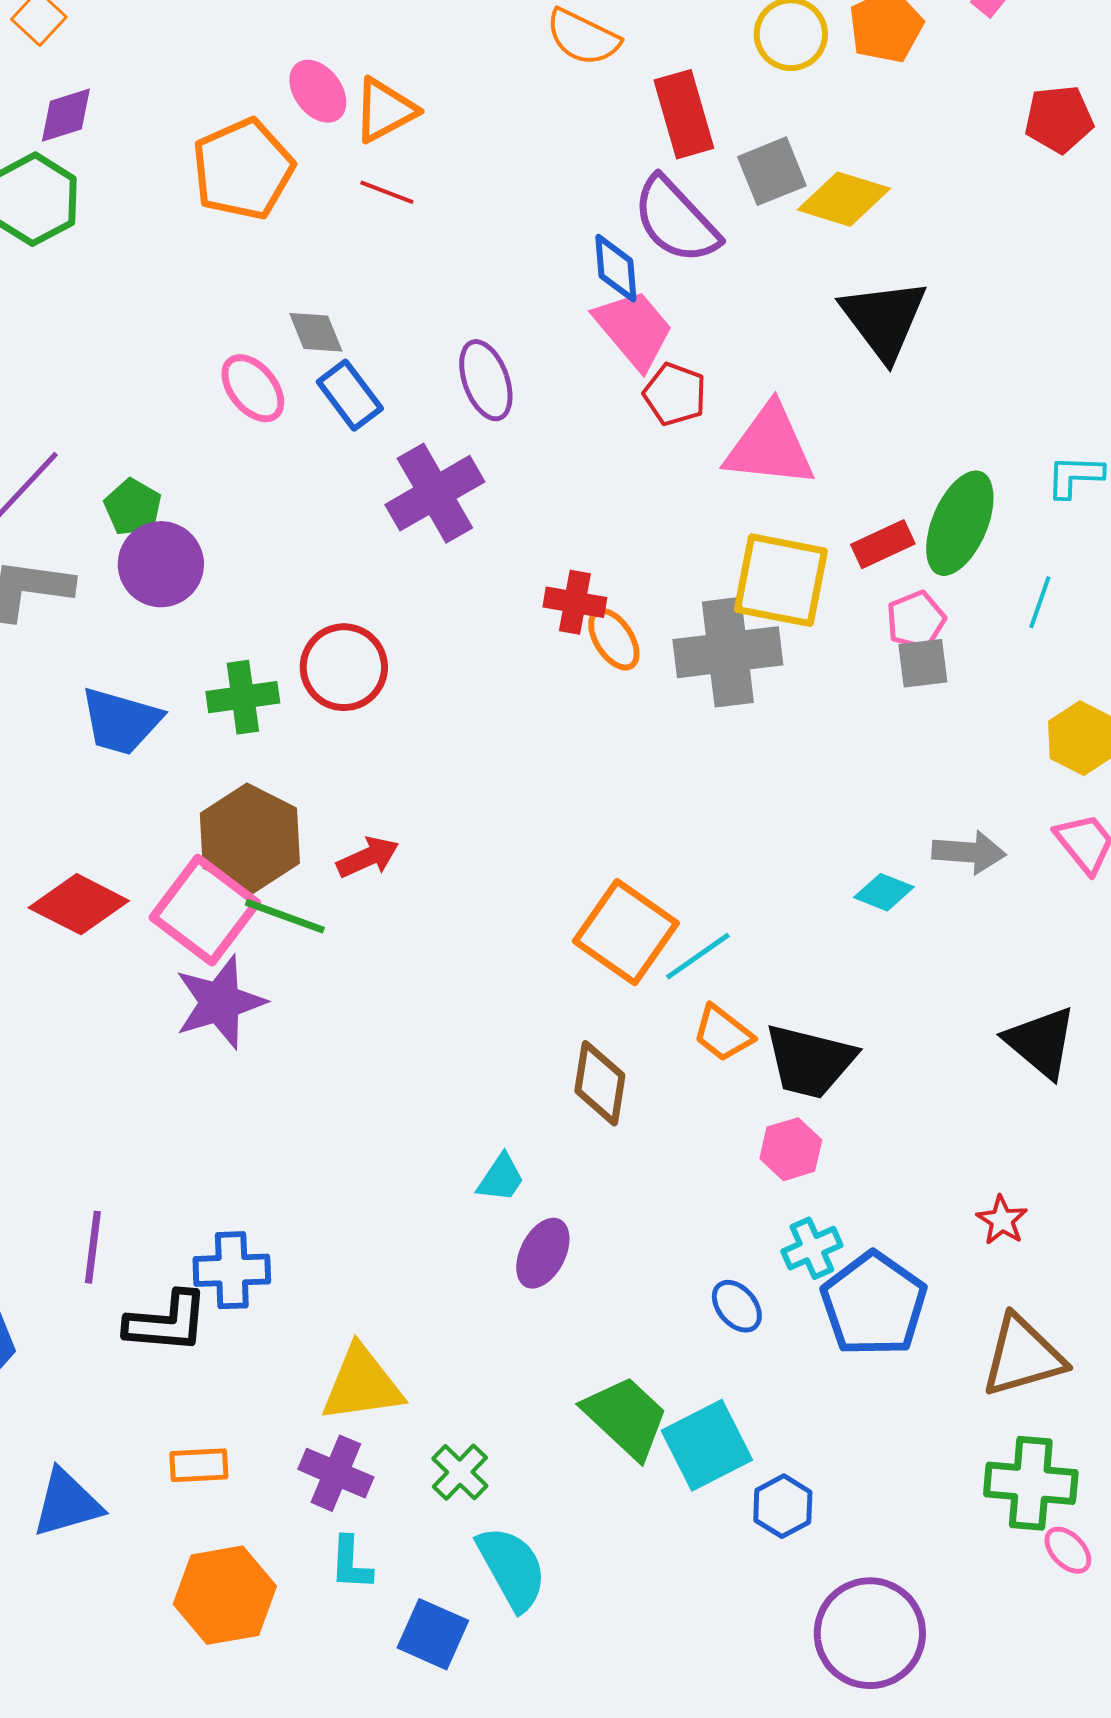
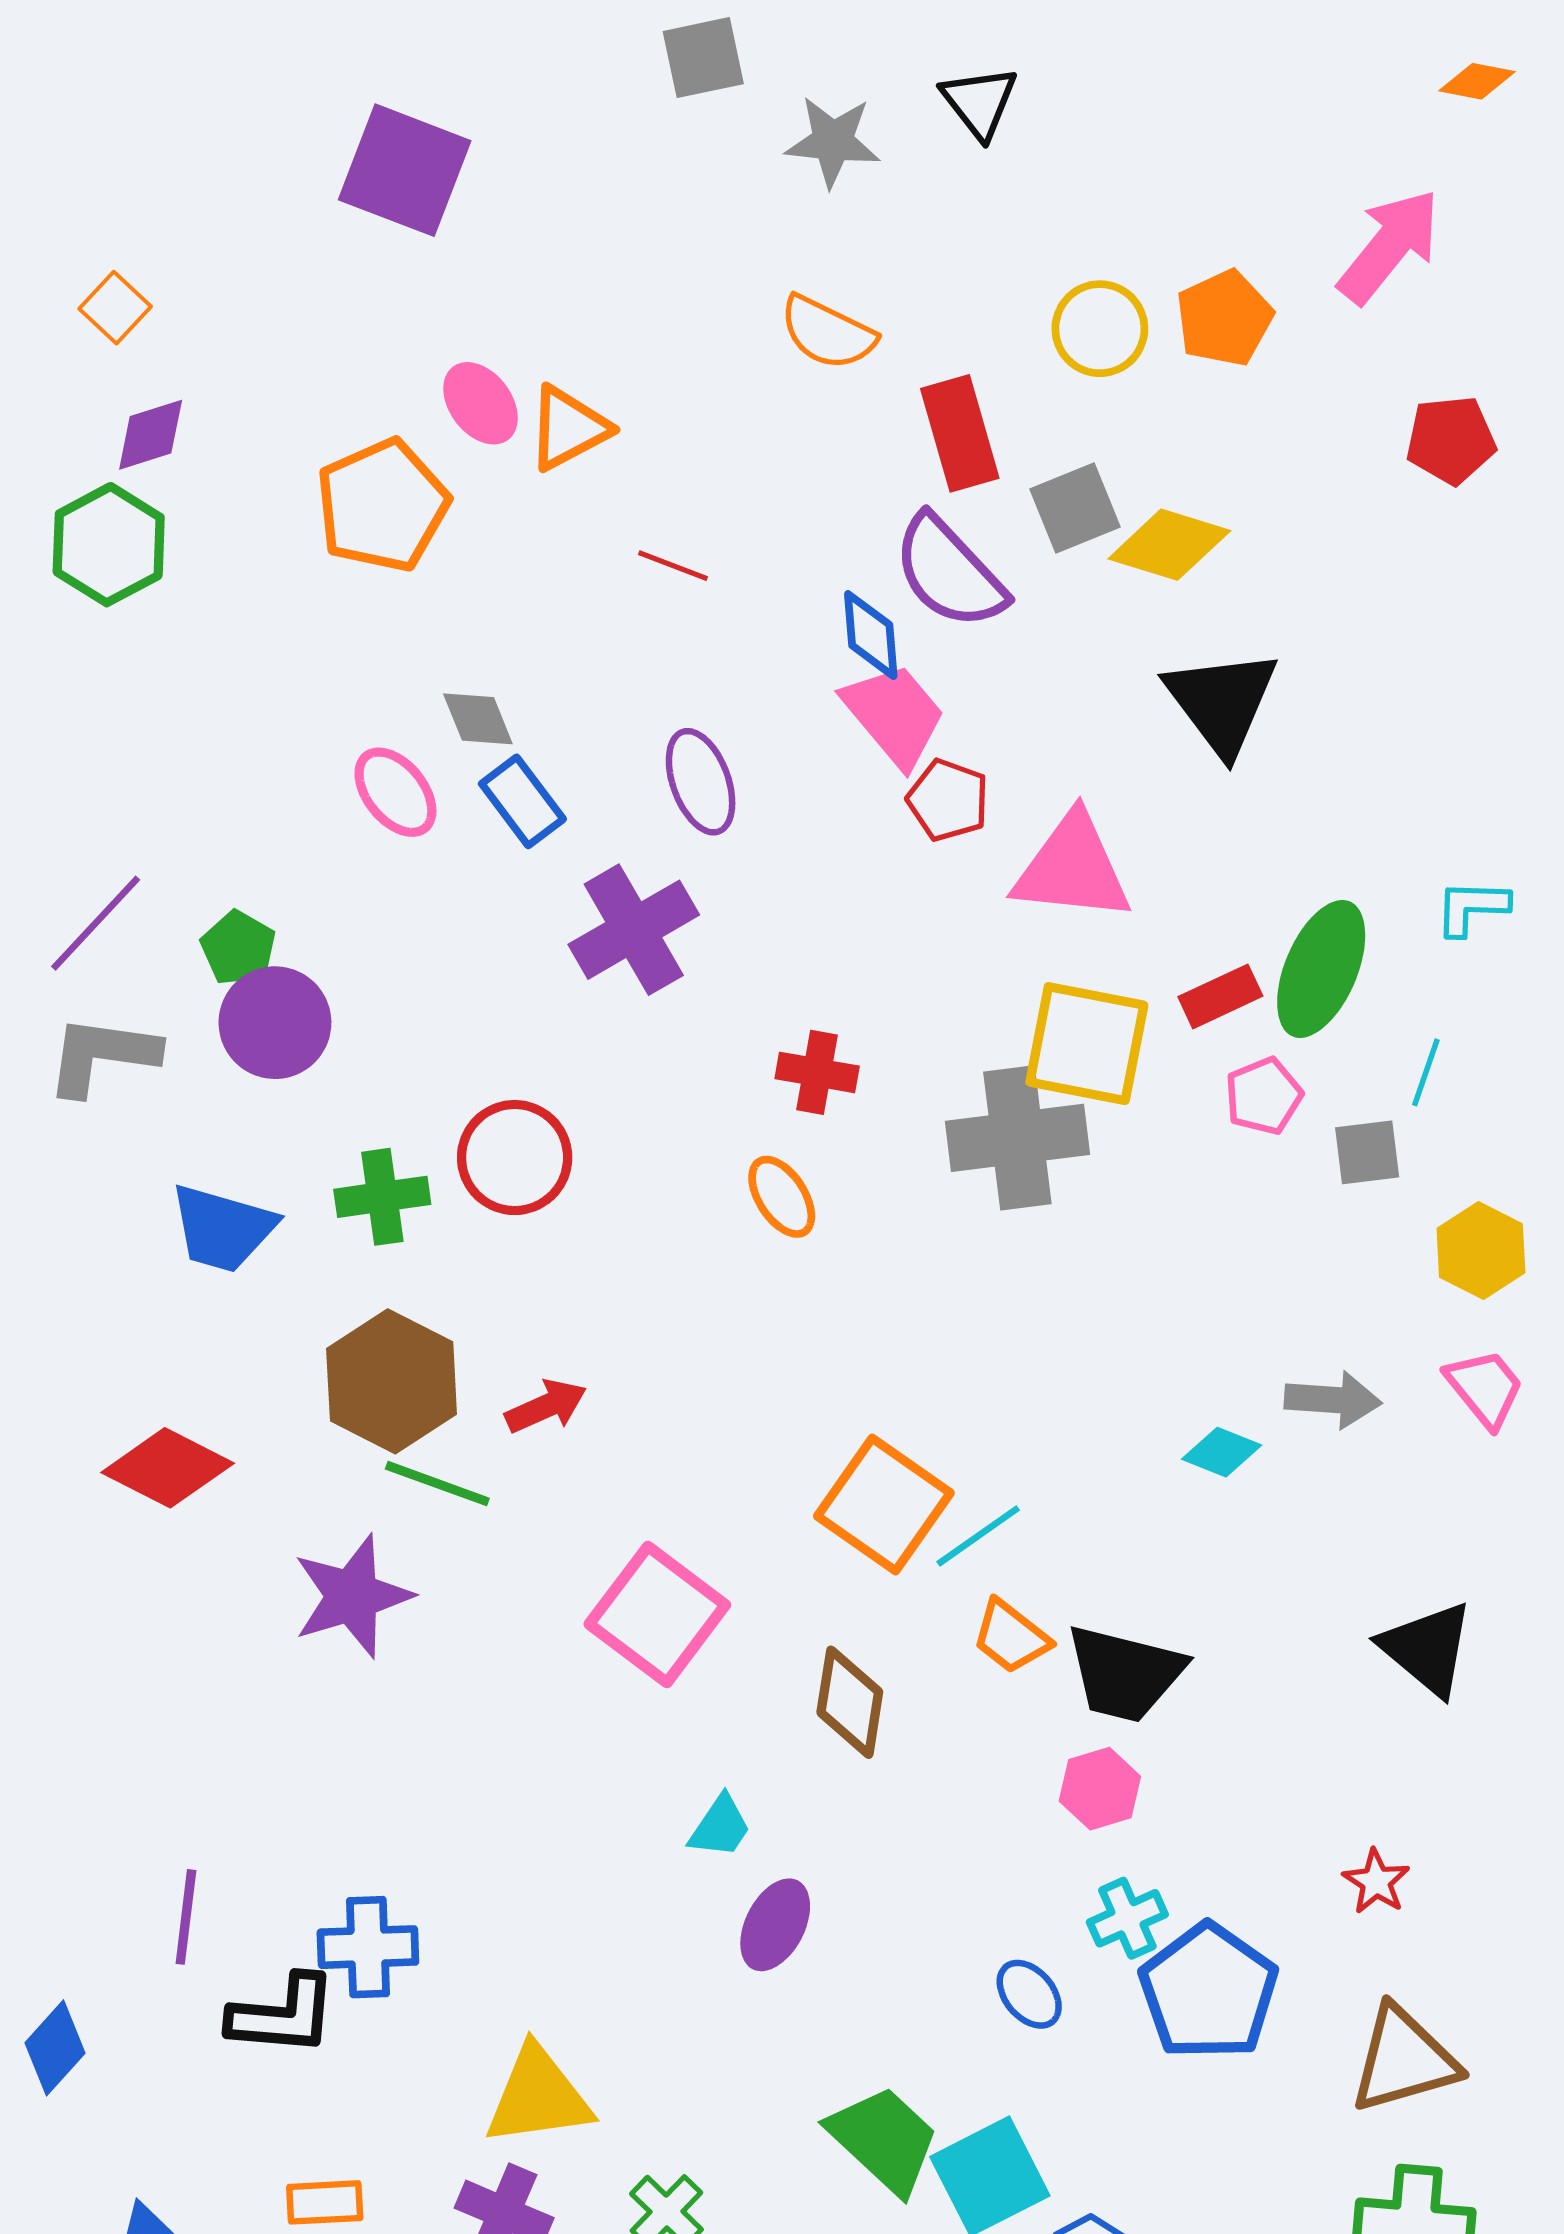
red line: (387, 192) -> (673, 566), moved
orange ellipse: (614, 639) -> (782, 1197), moved
gray square: (923, 663) -> (1367, 1152), moved
pink square: (205, 910) -> (657, 1614), moved

